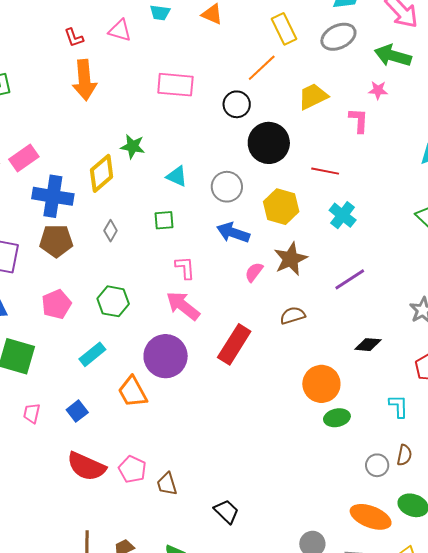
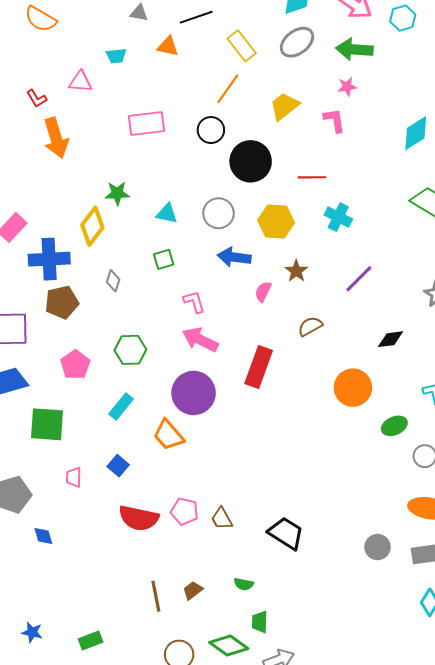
brown star: (291, 259) -> (296, 271), size x0.7
green ellipse: (337, 418) -> (394, 426), moved
black trapezoid: (226, 512) -> (286, 533), size x1.4

